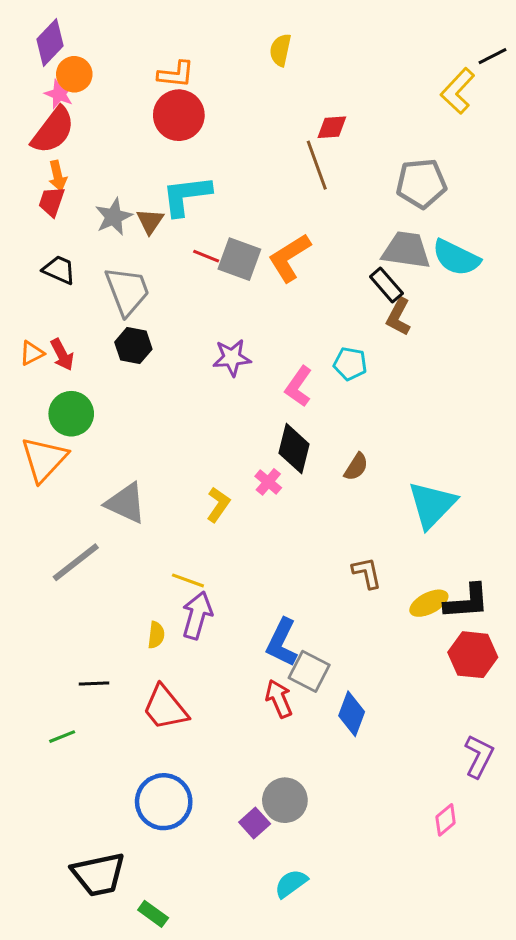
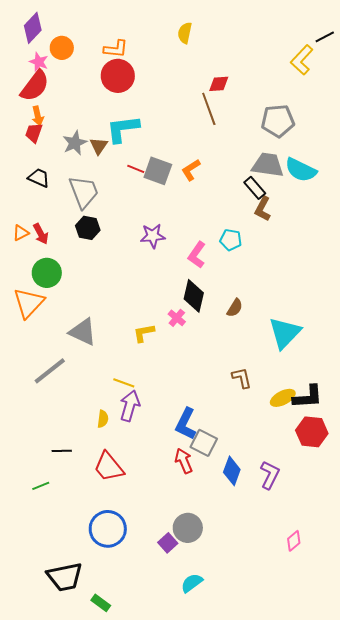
orange circle: (74, 74) -> (62, 48), moved
orange L-shape: (289, 258) -> (191, 170), size x0.7
yellow L-shape: (218, 505) -> (144, 333), turned -135
purple L-shape: (479, 756) -> (270, 475), moved

